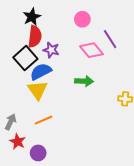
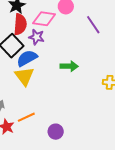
pink diamond: (91, 50) -> (44, 19), moved, turned -40
orange line: (44, 120) -> (26, 117), moved
purple circle: (38, 153) -> (56, 132), moved

